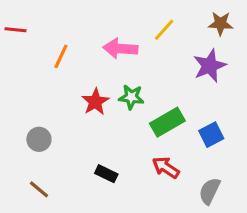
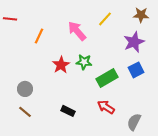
pink arrow: (120, 49) -> (77, 31), turned 45
blue square: (211, 135) -> (136, 70), moved
brown line: (39, 189) -> (25, 112), moved

